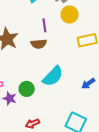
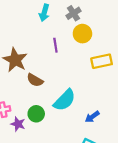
brown semicircle: (39, 44) -> (35, 80), moved, turned 35
blue arrow: (88, 83) -> (92, 117), moved

